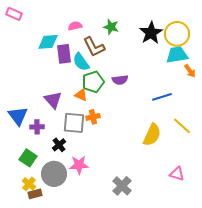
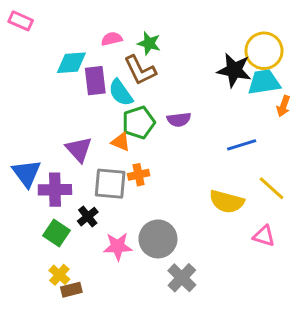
green star: (111, 27) -> (149, 43), moved
black star: (151, 33) -> (234, 70), moved, turned -30
orange arrow: (190, 71) -> (283, 106), turned 56
purple cross: (37, 127) -> (55, 190), size x1.5
yellow semicircle: (152, 135) -> (227, 202), turned 80
green square: (28, 158) -> (56, 233), moved
gray circle: (54, 174) -> (158, 239), moved
pink triangle: (177, 174) -> (264, 236), moved
yellow cross: (29, 184) -> (59, 275), moved
brown rectangle: (35, 194) -> (71, 290), moved

